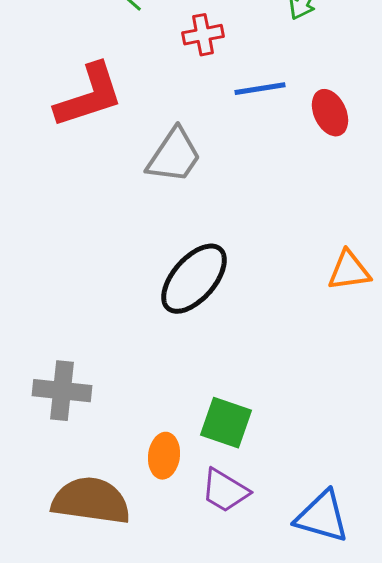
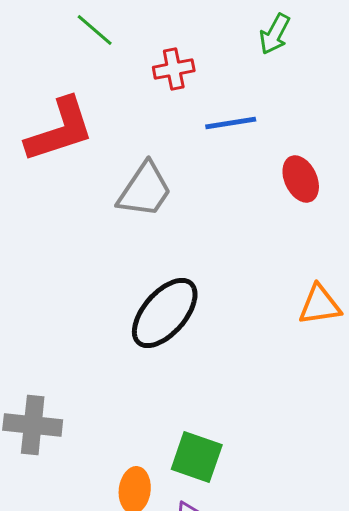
red ellipse: (330, 113) -> (301, 179), moved

